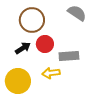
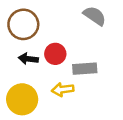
brown circle: (32, 20) -> (23, 24), moved
black arrow: (23, 48) -> (28, 59), turned -140

